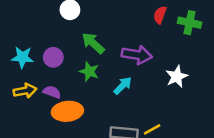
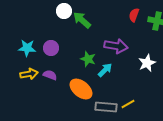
green arrow: (93, 43) -> (82, 20), moved
green star: (89, 71) -> (88, 59), moved
orange ellipse: (67, 111) -> (81, 89), moved, turned 45

